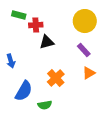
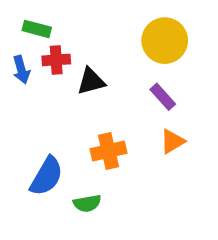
red cross: (36, 25) -> (56, 60), moved
blue arrow: (11, 61) -> (21, 70), moved
orange cross: (56, 78) -> (109, 151), turned 30

